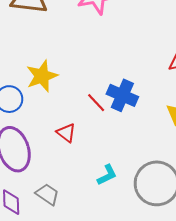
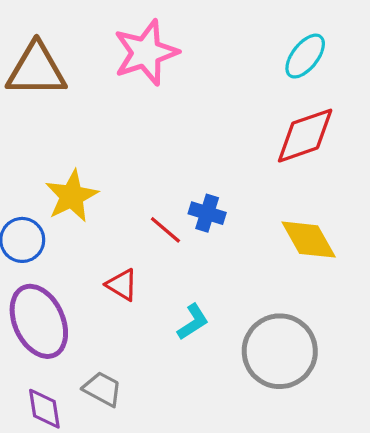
blue cross: (122, 95) -> (207, 213), size x0.7
cyan L-shape: (107, 175) -> (193, 322), moved

